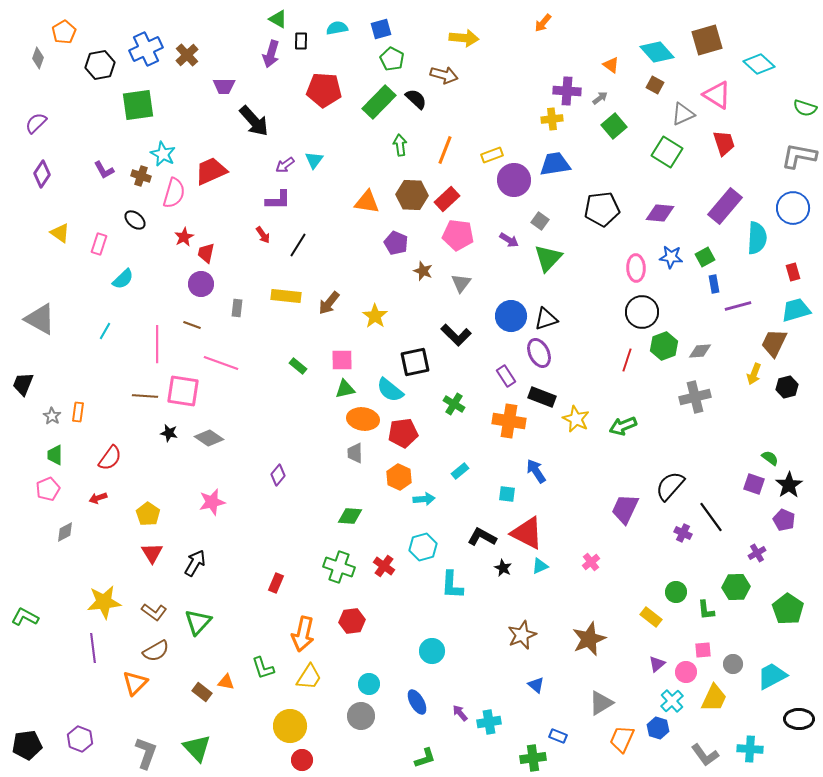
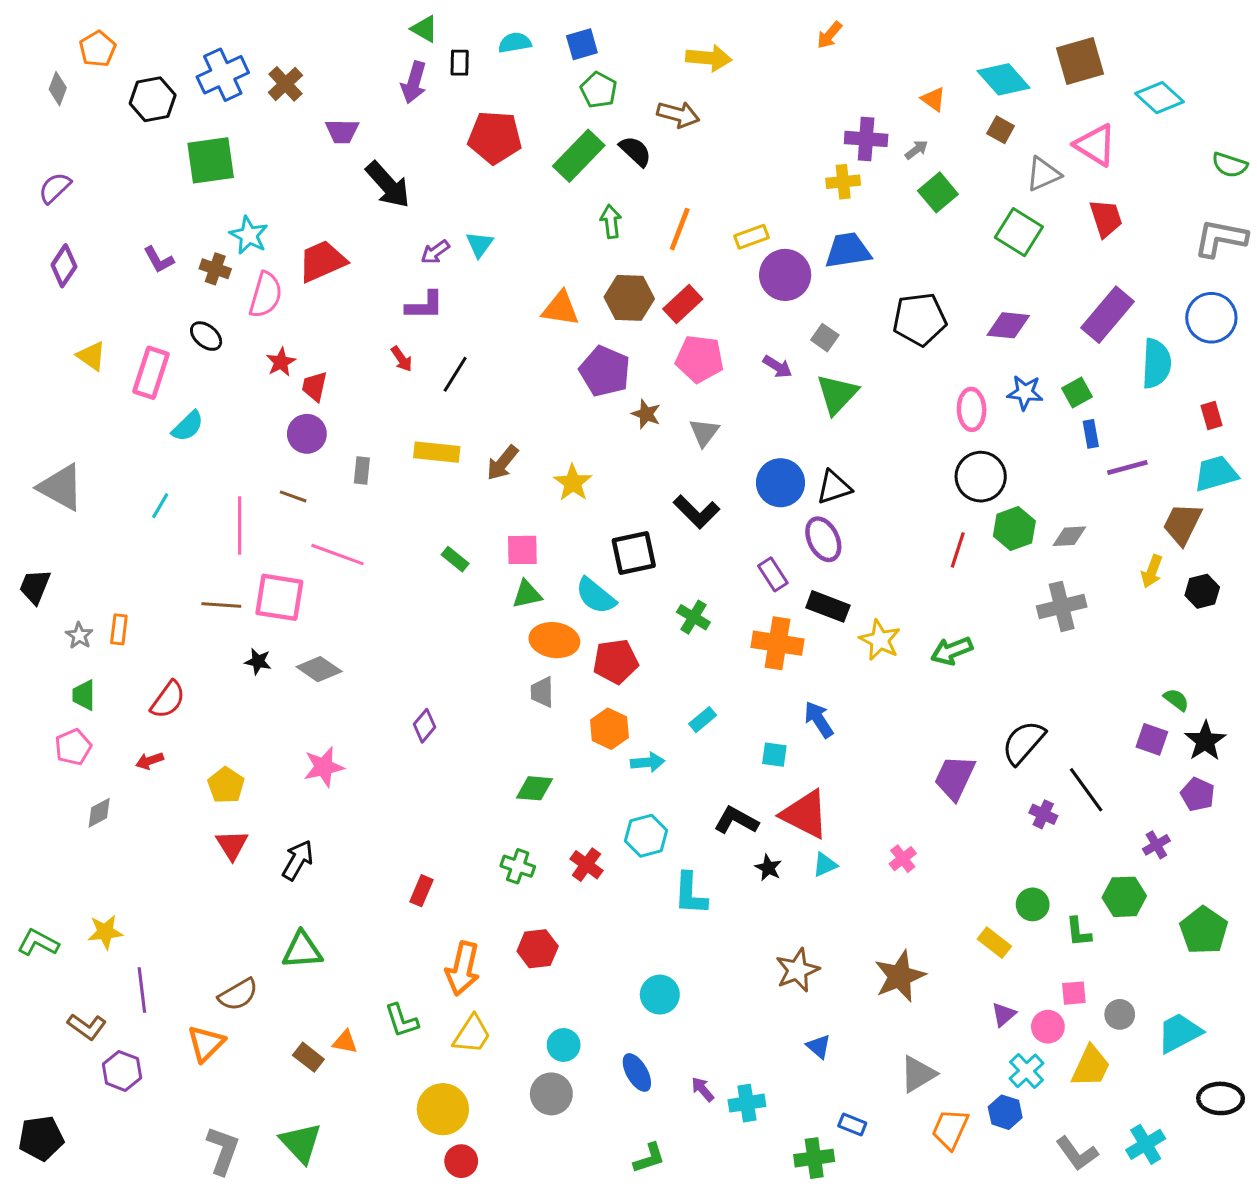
purple pentagon: (396, 243) -> (605, 371), size x1.4
pink rectangle: (99, 244) -> (151, 373), size x1.5
green cross: (339, 567) -> (518, 866), size x0.7
yellow star: (104, 602) -> (105, 932), moved, size x0.7
brown L-shape: (154, 612) -> (87, 1027), moved
green triangle: (198, 622) -> (302, 950), turned 44
purple hexagon: (80, 739) -> (122, 1071), moved
cyan cross: (750, 749) -> (1146, 1144), turned -35

